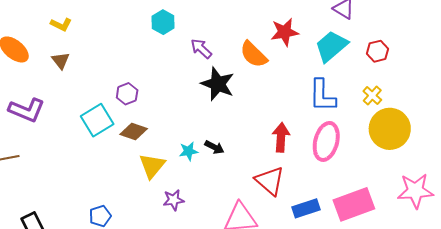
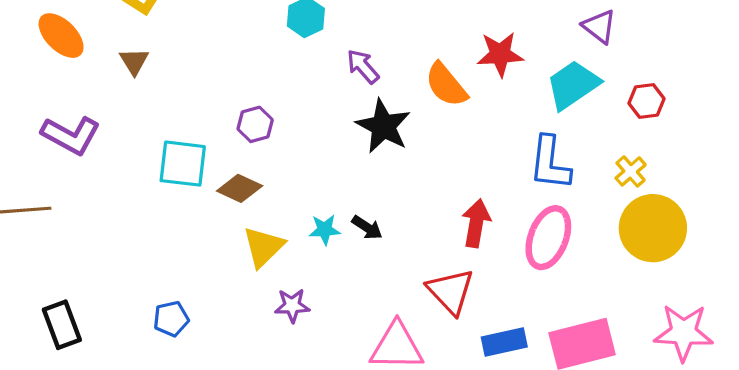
purple hexagon: (127, 94) -> (255, 124), moved
cyan square: (97, 120) -> (183, 164), turned 32

